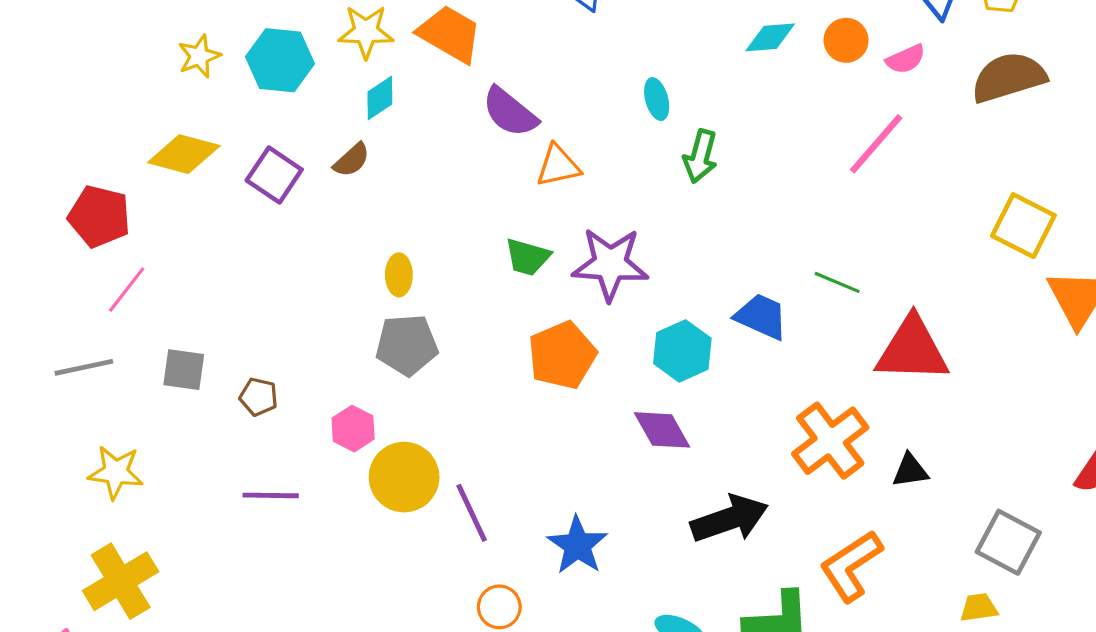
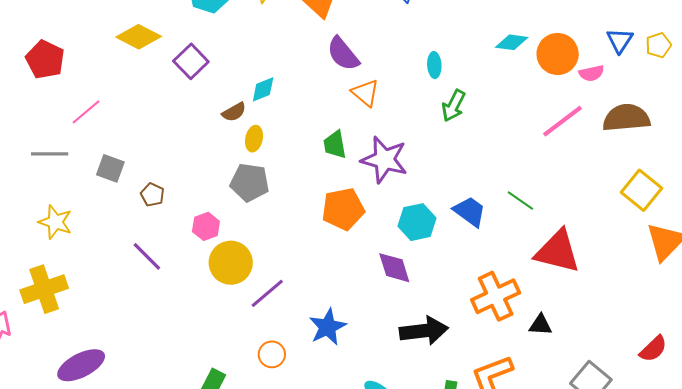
orange circle: (846, 40) -> (558, 54), size x1.5
brown semicircle: (1009, 77) -> (626, 118), moved
cyan diamond: (380, 98) -> (263, 89), moved
brown semicircle: (352, 160) -> (234, 112), moved
orange triangle: (558, 166) -> (365, 93), turned 40
red pentagon: (99, 216) -> (45, 60), moved
green trapezoid: (528, 257) -> (335, 145), turned 52
purple line: (271, 495) -> (147, 256), turned 32
purple line: (472, 513) -> (267, 293), turned 63

